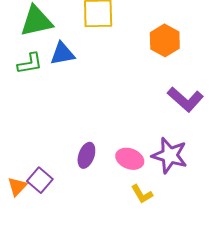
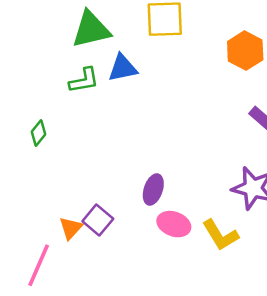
pink ellipse: (130, 159) -> (174, 224), moved
yellow L-shape: (142, 194) -> (220, 235), size x1.4

